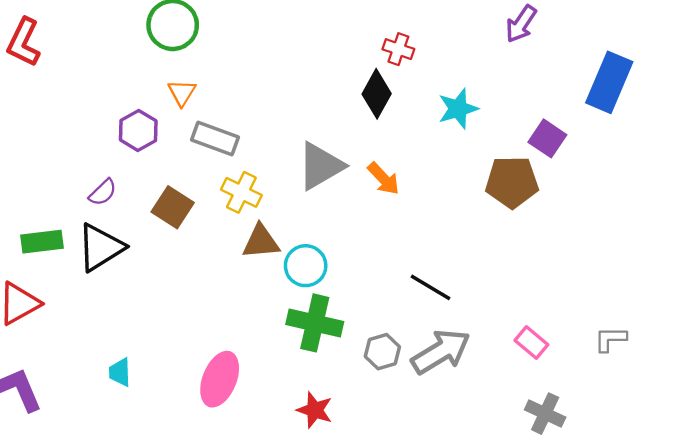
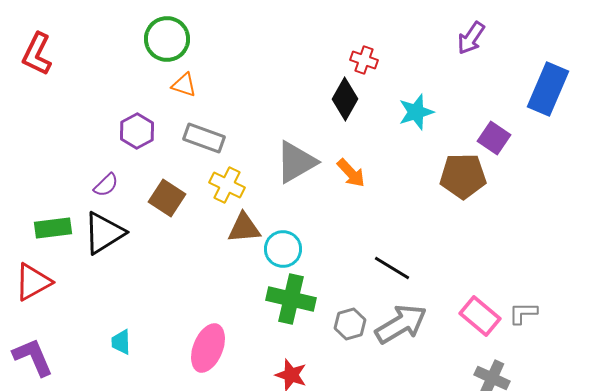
orange triangle: (182, 93) -> (184, 85), moved, turned -44
gray L-shape: (610, 339) -> (523, 313), moved
pink rectangle: (531, 342) -> (480, 316), size x1.4

